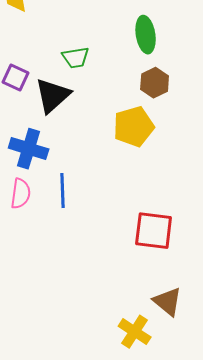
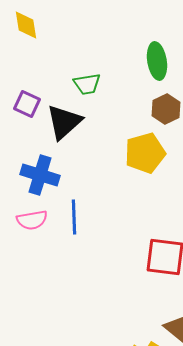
pink semicircle: (21, 194) -> (32, 220), turned 72

